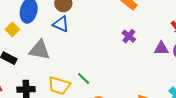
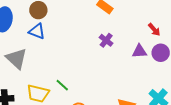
gray triangle: (40, 50) -> (16, 58), turned 35

